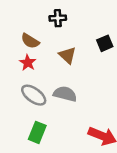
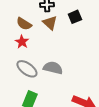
black square: (105, 43) -> (75, 17), moved
brown triangle: (67, 55) -> (50, 23), moved

